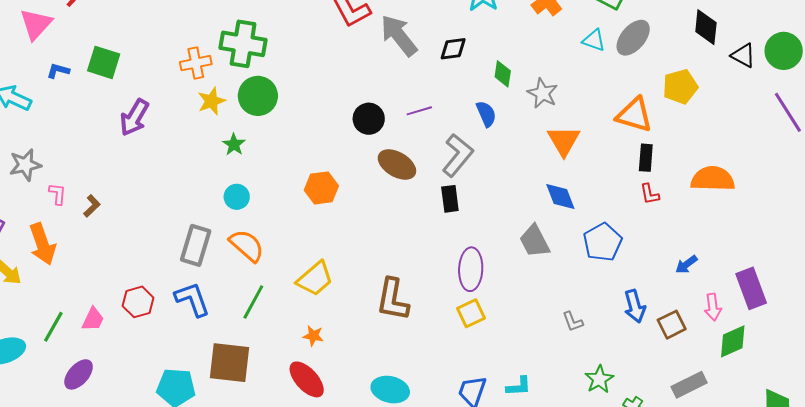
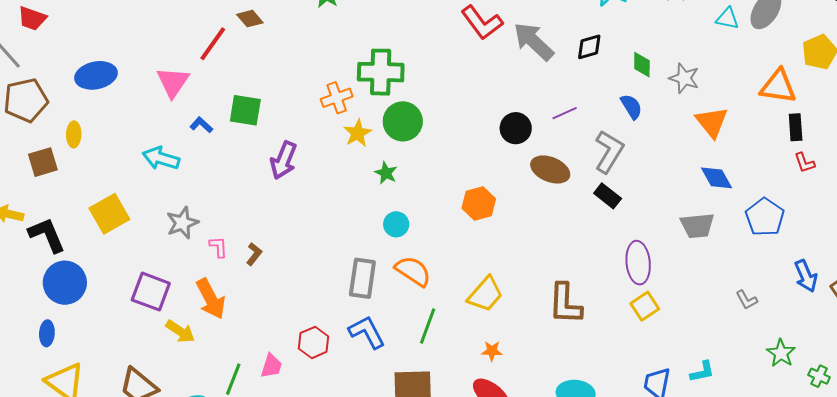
blue L-shape: (58, 71) -> (201, 125), turned 35
black rectangle: (450, 199) -> (608, 196), turned -36
gray trapezoid: (535, 241) -> (697, 226), turned -60

